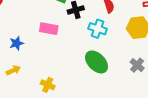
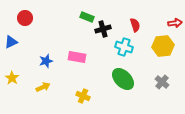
pink rectangle: (49, 29) -> (77, 57), moved
yellow cross: (48, 85) -> (83, 96), moved

